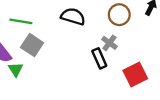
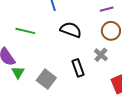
gray square: (32, 45) -> (46, 79), moved
black rectangle: (99, 58) -> (78, 68), moved

